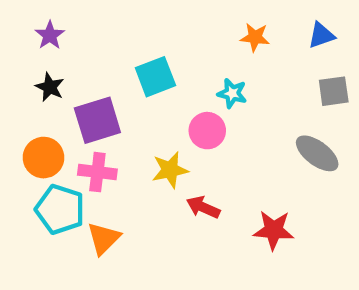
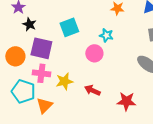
black star: (50, 87) -> (29, 24), moved
purple square: (97, 120) -> (41, 48), turned 30
orange circle: (44, 158) -> (15, 56), moved
yellow star: (170, 170) -> (64, 81), moved

